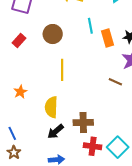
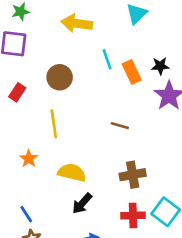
yellow line: (62, 70) -> (54, 124), moved
brown line: (115, 82) -> (120, 126), moved
yellow semicircle: (51, 107) -> (72, 173), turned 110
brown cross: (83, 122) -> (133, 175), moved

